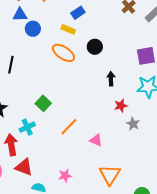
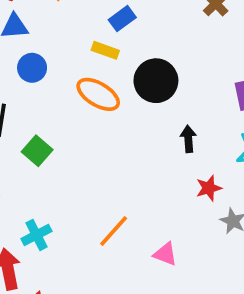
blue circle: (33, 29) -> (32, 68), moved
black circle: (95, 47) -> (156, 81), size x1.5
green square: (43, 103) -> (37, 151), moved

